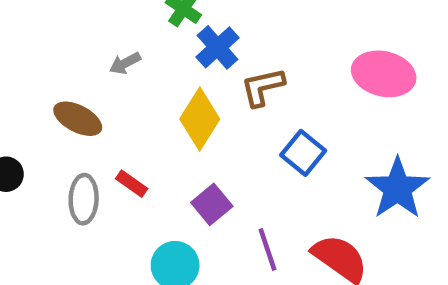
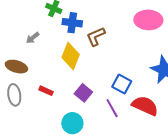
blue cross: (217, 47) -> (72, 23), turned -30
blue square: (303, 153) -> (122, 84), moved
gray ellipse: (84, 199) -> (14, 95), moved

